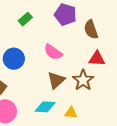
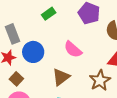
brown triangle: (56, 80) -> (61, 77), moved

